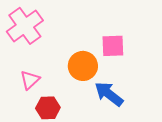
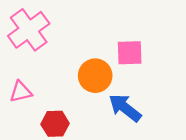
pink triangle: (30, 80) -> (21, 92), moved, turned 30

